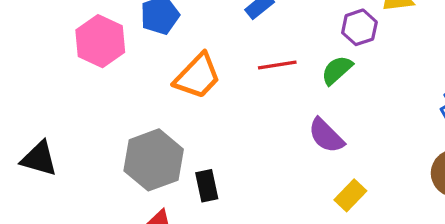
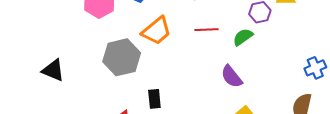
gray hexagon: (154, 160) -> (122, 57), moved

